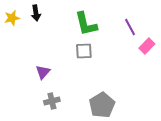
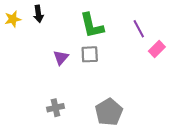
purple triangle: (43, 72) -> (61, 58), moved

